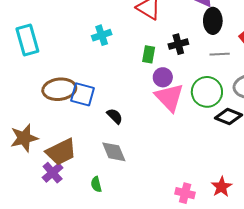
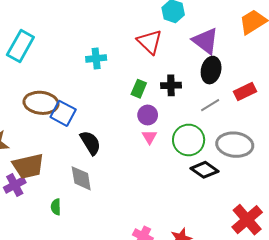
cyan rectangle: (27, 40) -> (20, 46), turned 32
gray line: (220, 54) -> (210, 105), turned -42
pink triangle: (169, 97) -> (150, 137), size x0.5
black semicircle: (115, 116) -> (90, 143), size x1.4

